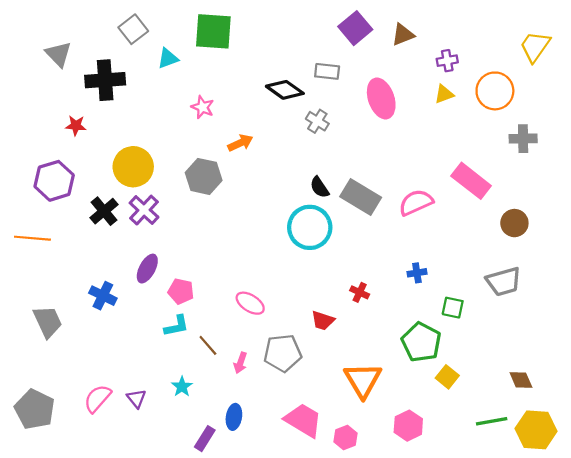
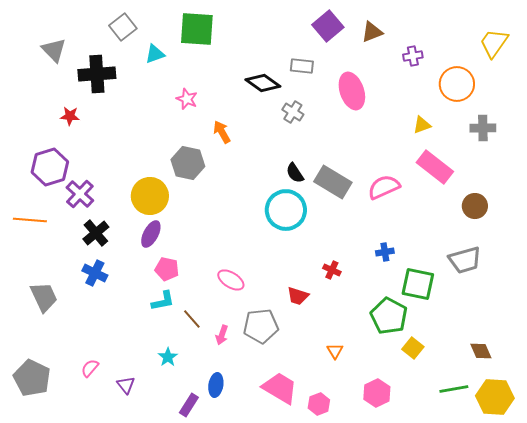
yellow triangle: (444, 94) -> (422, 125), moved
orange arrow: (240, 143) -> (222, 132), turned -95
yellow circle: (133, 167) -> (150, 196), moved
purple cross: (144, 210) -> (80, 194), moved
black cross: (104, 211) -> (96, 233), moved
purple ellipse: (147, 269) -> (151, 234), moved
green square: (453, 308) -> (418, 284), size x1.6
orange triangle: (363, 380) -> (335, 351), size x0.5
pink semicircle: (97, 398) -> (90, 368), size x0.7
purple triangle: (136, 398) -> (126, 385), moved

